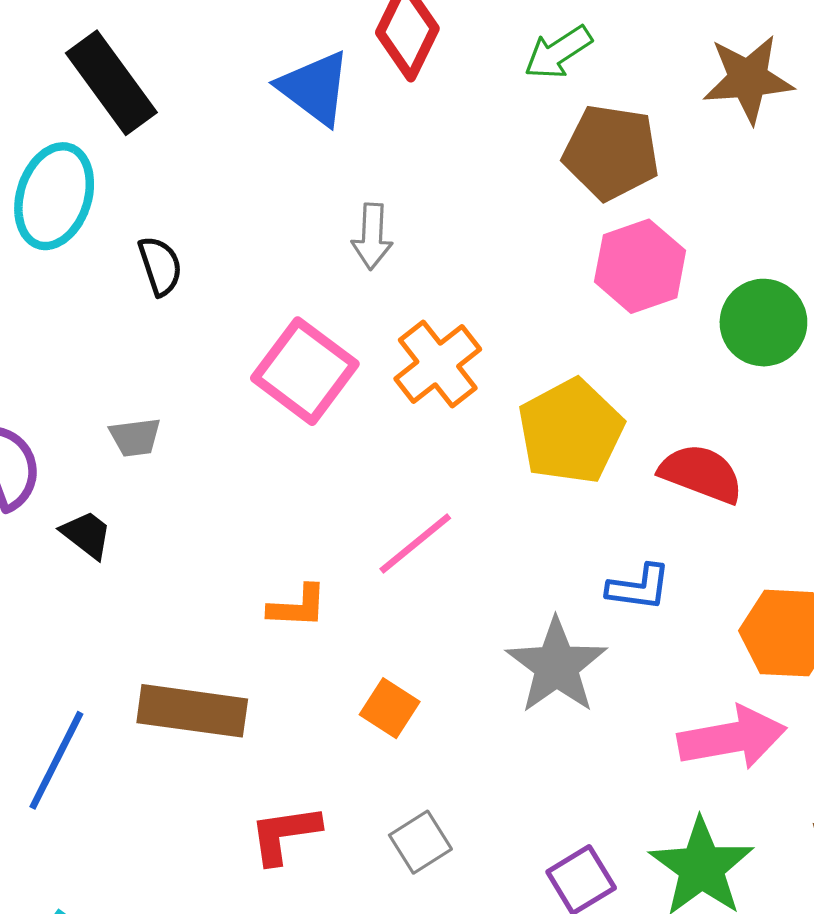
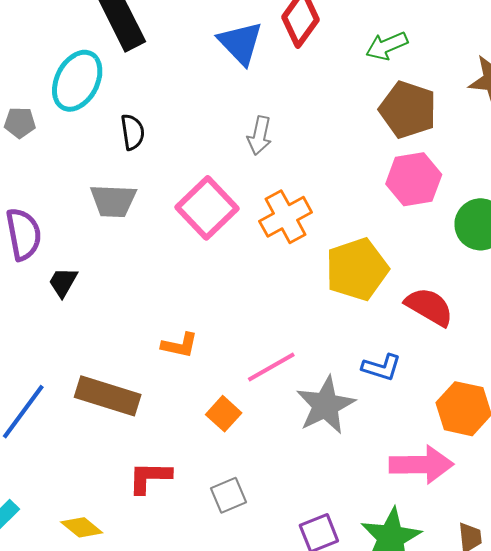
gray trapezoid: (135, 437) -> (113, 201), moved, size x1.5
black trapezoid: (87, 535) -> (63, 282), turned -108
pink line: (415, 543) -> (271, 367), moved

